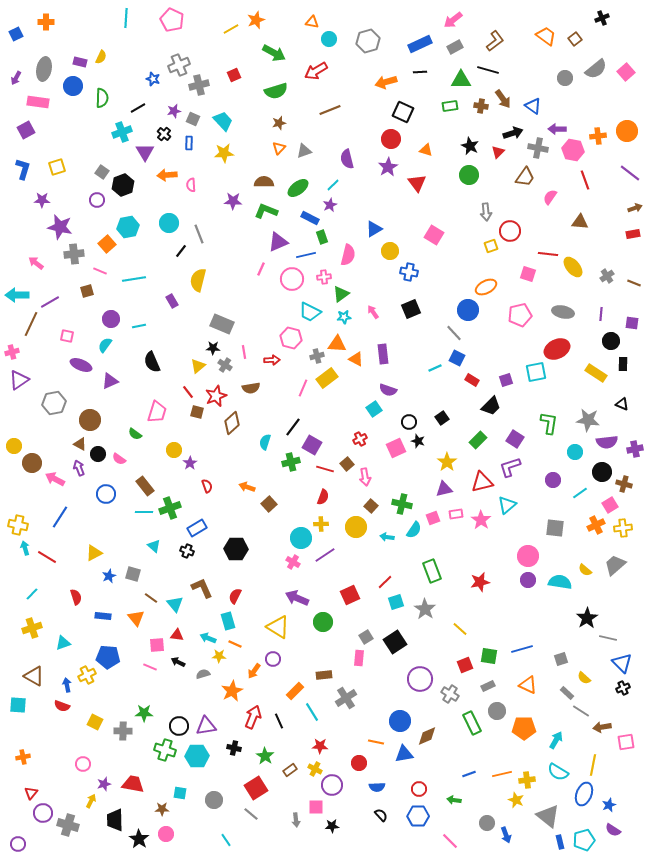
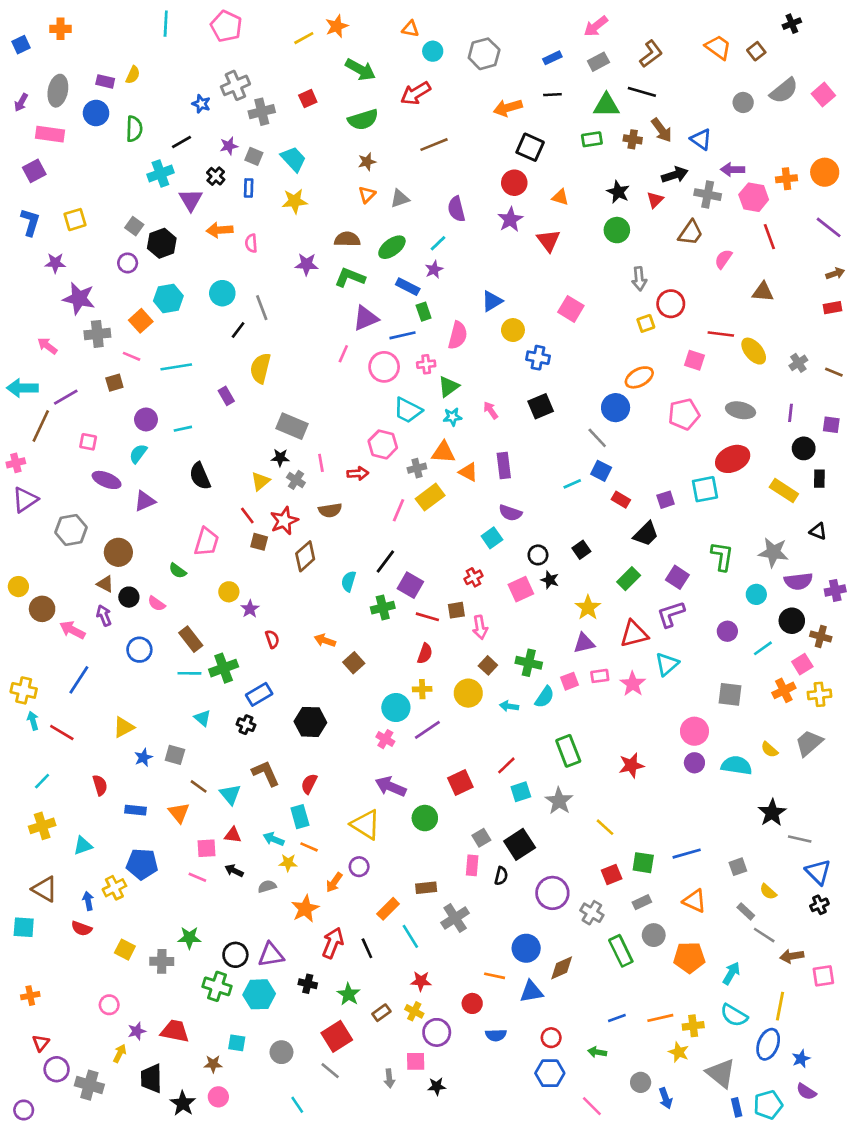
blue rectangle: (420, 44) -> (552, 58), size x0.6
brown square: (347, 464) -> (456, 610), turned 32
black semicircle: (381, 815) -> (501, 876), moved, turned 56

